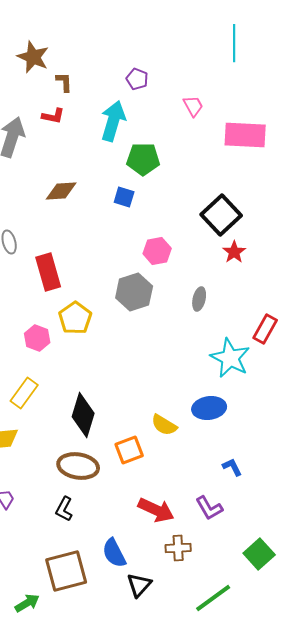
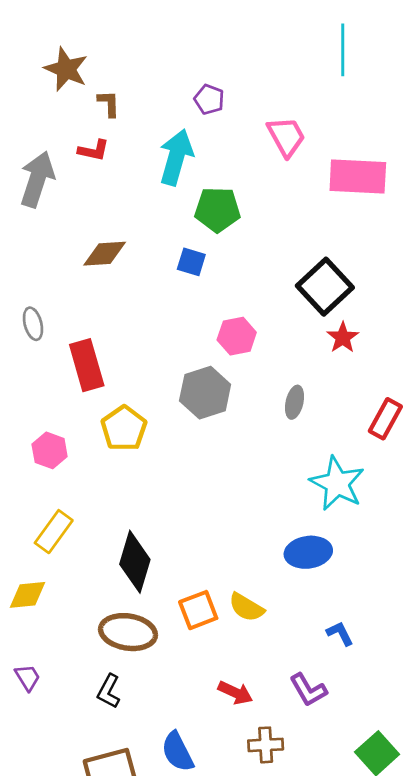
pink trapezoid: (193, 106) -> (286, 137), size x1.4
red rectangle: (265, 329) -> (385, 419), moved
pink hexagon: (37, 338) -> (50, 450), moved
yellow semicircle: (164, 425) -> (246, 607), moved
red arrow: (156, 510) -> (235, 693), size x0.7

